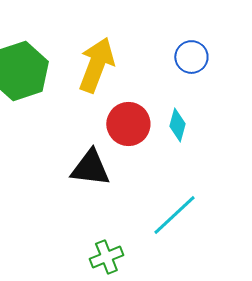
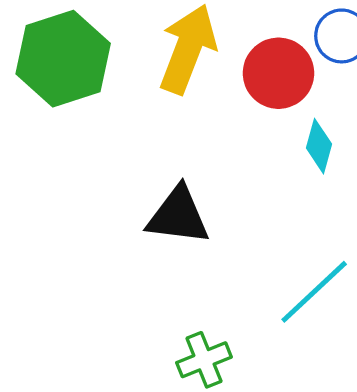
red circle: (128, 124) -> (278, 73), moved

